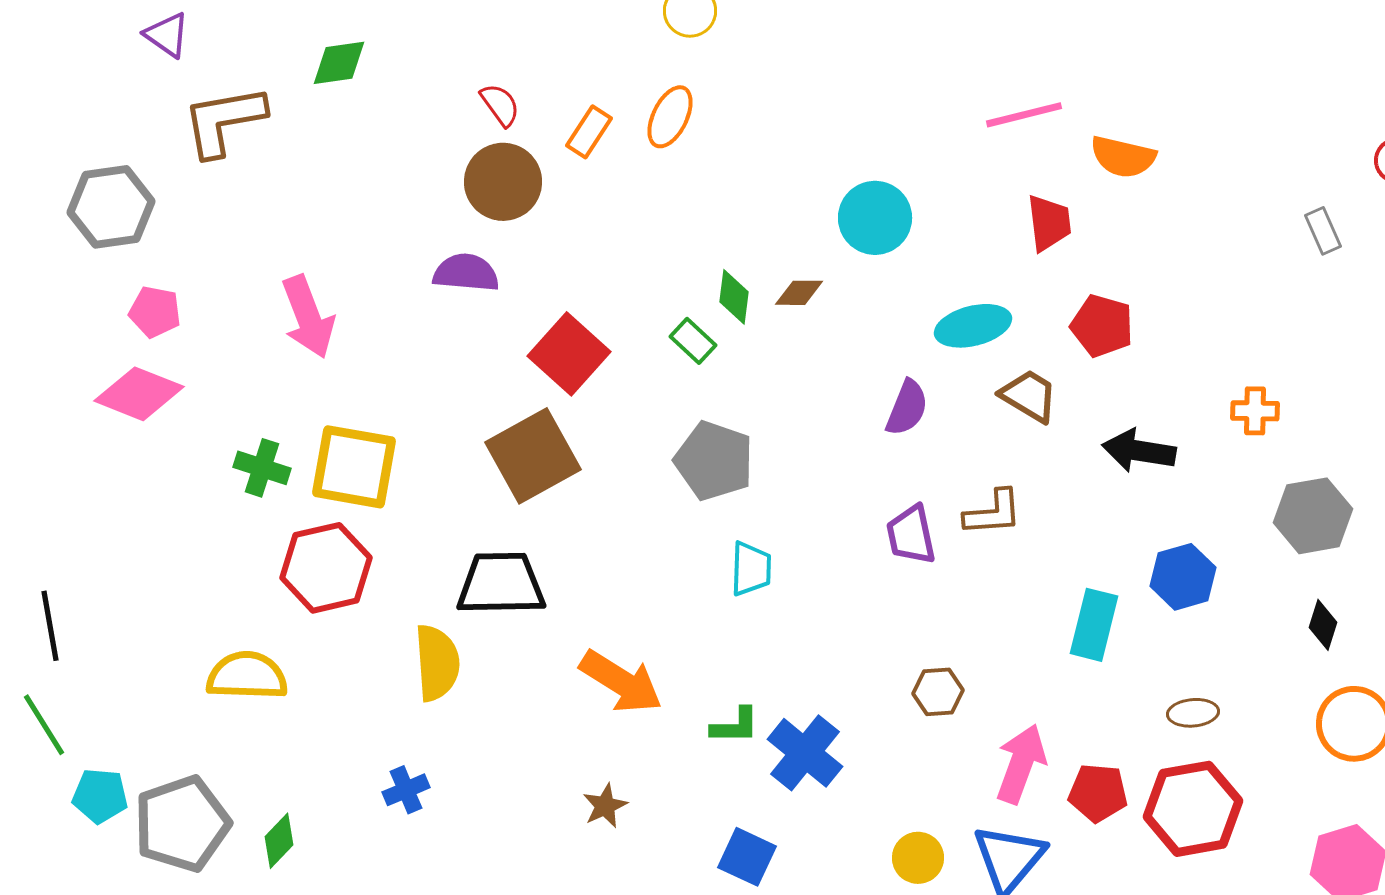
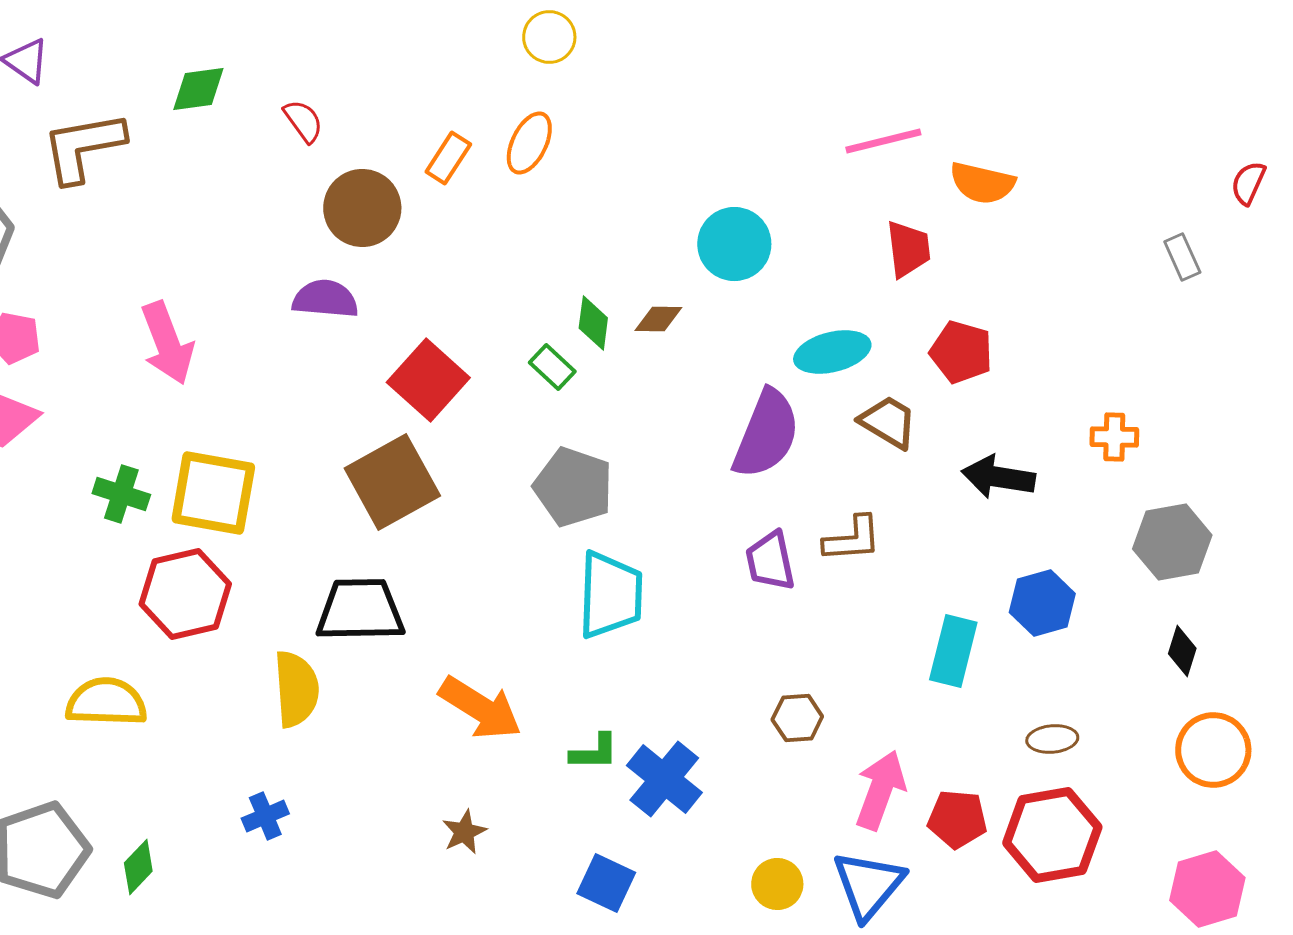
red semicircle: (500, 105) -> (303, 121), moved
purple semicircle: (907, 408) -> (766, 434), size x1.6
cyan trapezoid: (751, 569) -> (610, 595), size x1.6

